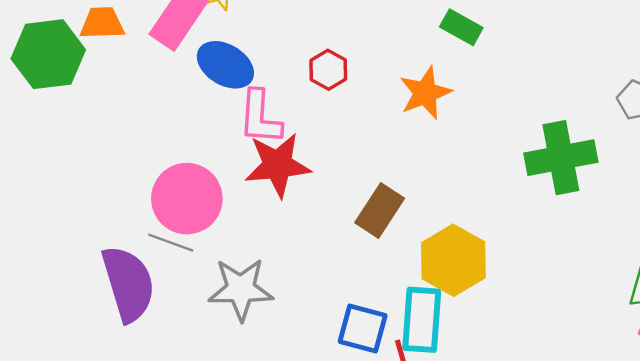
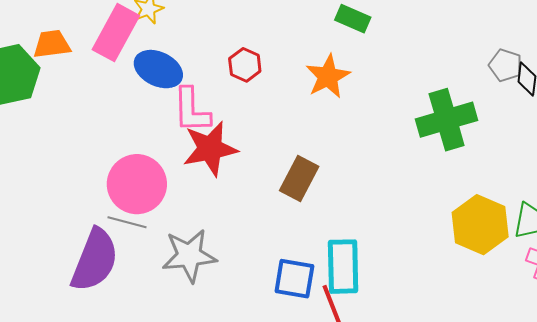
yellow hexagon: (453, 260) -> (480, 225), moved
purple semicircle: (128, 284) -> (95, 260), turned 44

